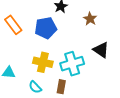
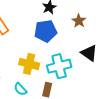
blue pentagon: (46, 28) -> (46, 31), moved

